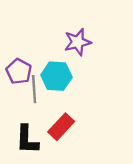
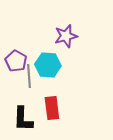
red rectangle: (61, 127) -> (52, 108), turned -50

